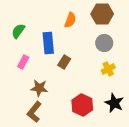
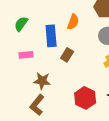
orange semicircle: (70, 20) -> (73, 22), moved
pink rectangle: (23, 62) -> (26, 55), turned 56

